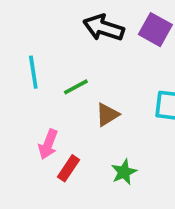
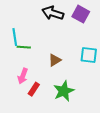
green line: (76, 87) -> (24, 47), moved, turned 32
green star: (124, 172) -> (64, 91), size x1.5

